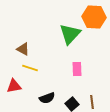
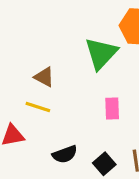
brown triangle: (23, 49) -> (44, 77), moved

